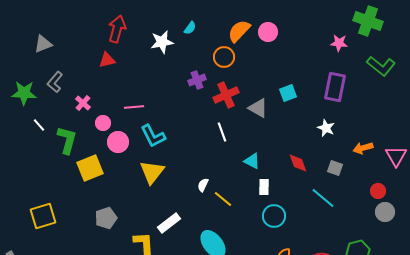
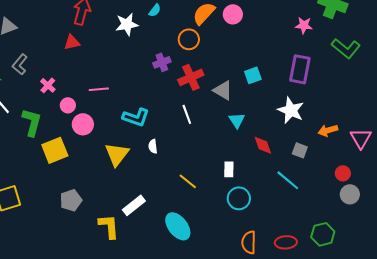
white star: (326, 128) -> (291, 110), size x1.5
cyan L-shape: (153, 136) -> (136, 117), moved, turned -44
cyan triangle: (252, 161) -> (237, 120), moved, turned 30
white semicircle: (203, 185) -> (153, 146), moved, turned -32

